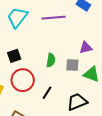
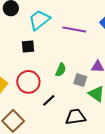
black square: (14, 56) -> (28, 46), moved

